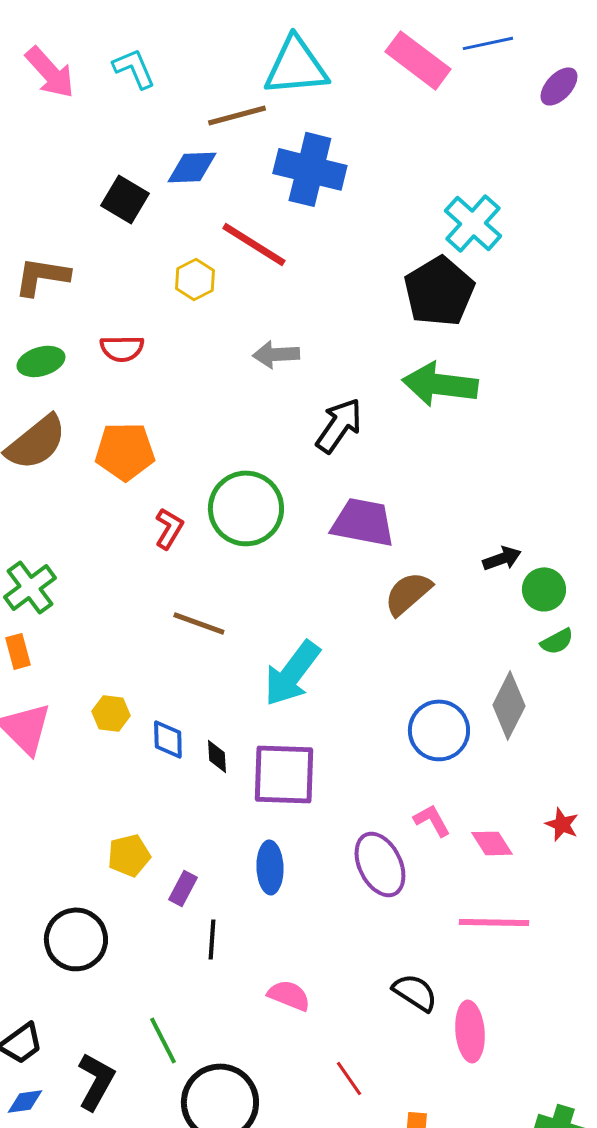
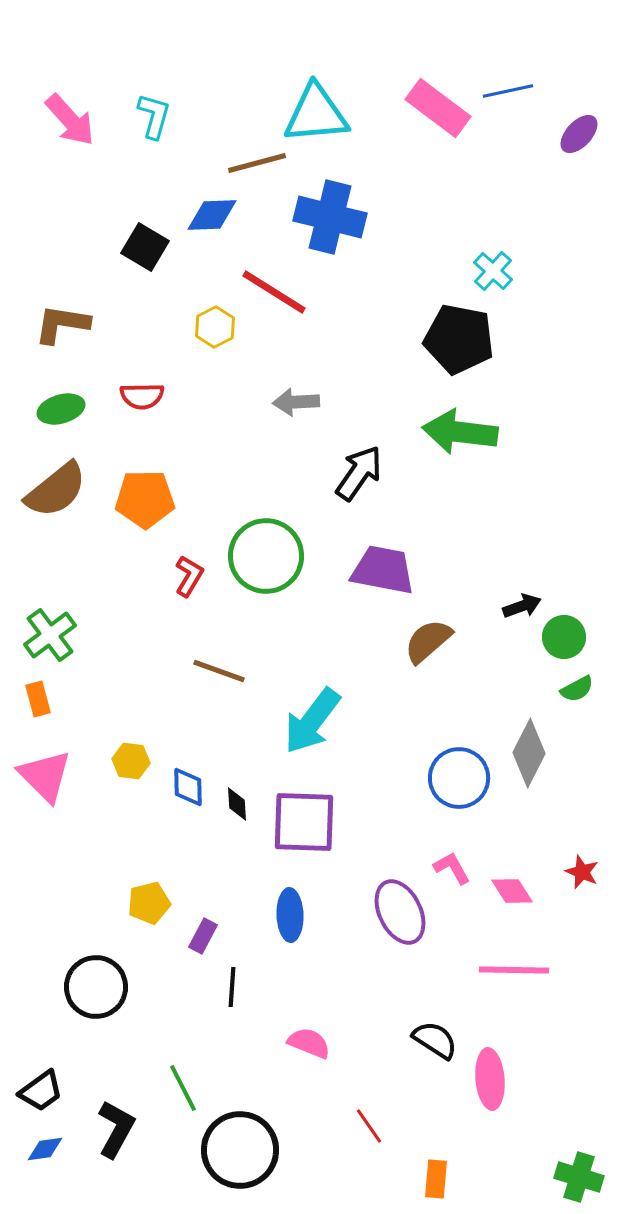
cyan L-shape: (134, 68) -> (154, 116), turned 39
cyan cross: (473, 223) -> (493, 271), size x0.7
black pentagon: (439, 291) -> (459, 339), turned -30

